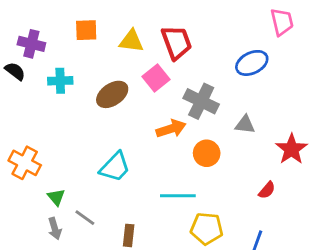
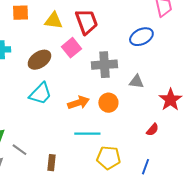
gray cross: (201, 101) -> (104, 65), turned -30
orange arrow: (171, 129) -> (78, 103), moved
cyan trapezoid: (115, 167) -> (40, 94), moved

